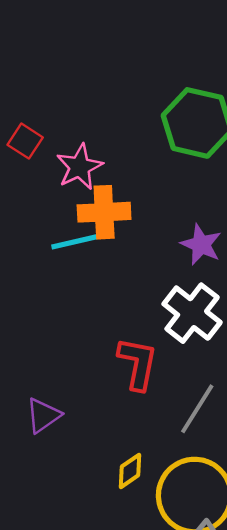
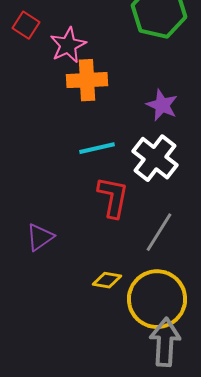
cyan line: (74, 242) -> (97, 148), moved
yellow diamond: (130, 471) -> (107, 280), turned 44

